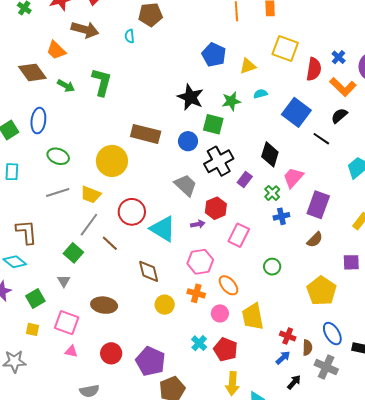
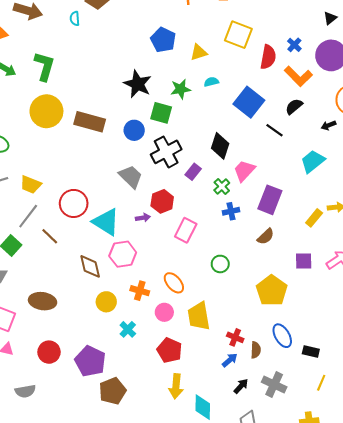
yellow circle: (112, 161) -> (46, 111), moved
pink hexagon: (200, 262) -> (123, 254), moved
cyan cross: (199, 343) -> (128, 329), moved
gray cross: (326, 367) -> (274, 384), moved

